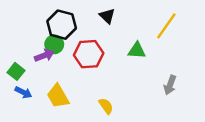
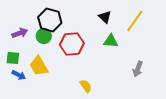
black triangle: (107, 16) -> (105, 17), moved
purple arrow: (44, 55) -> (20, 33), moved
green square: (16, 71) -> (13, 58), turned -32
yellow trapezoid: (58, 96) -> (39, 66), moved

